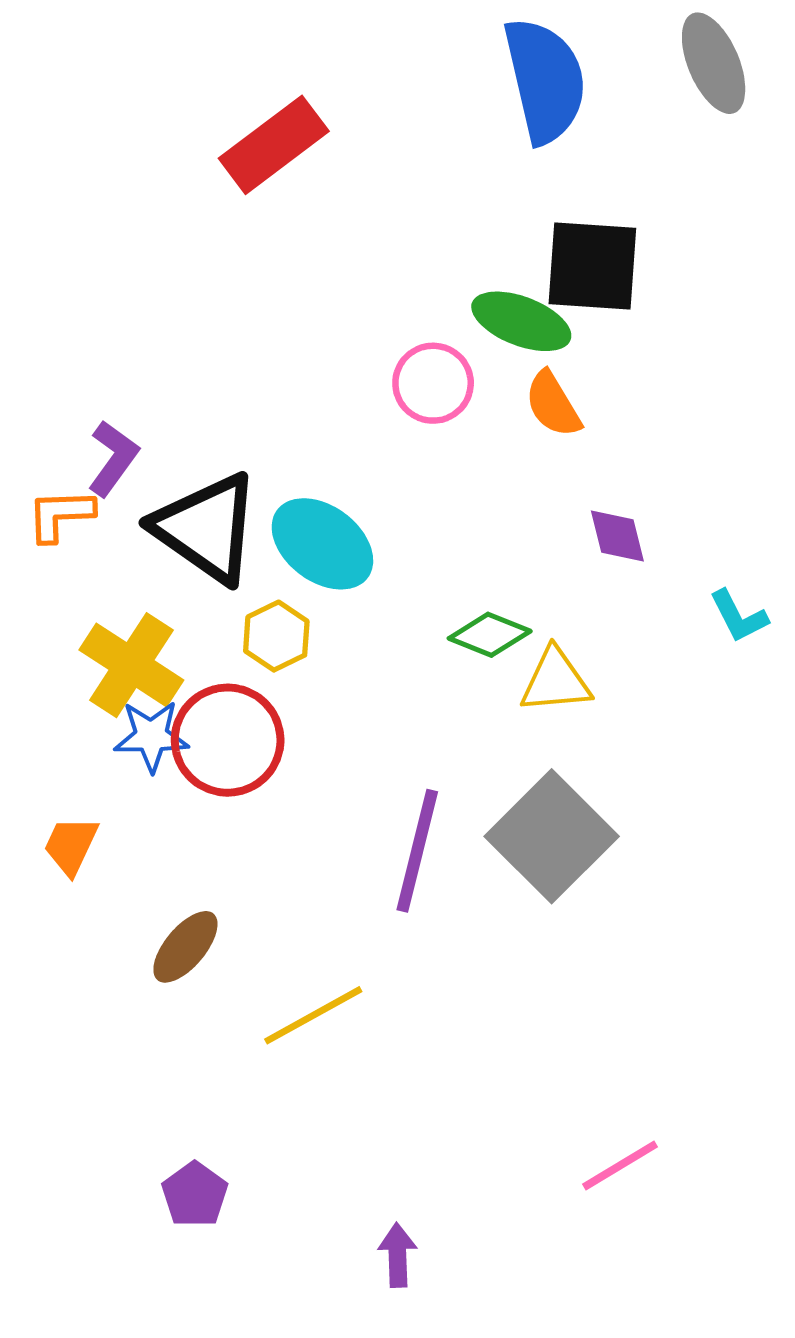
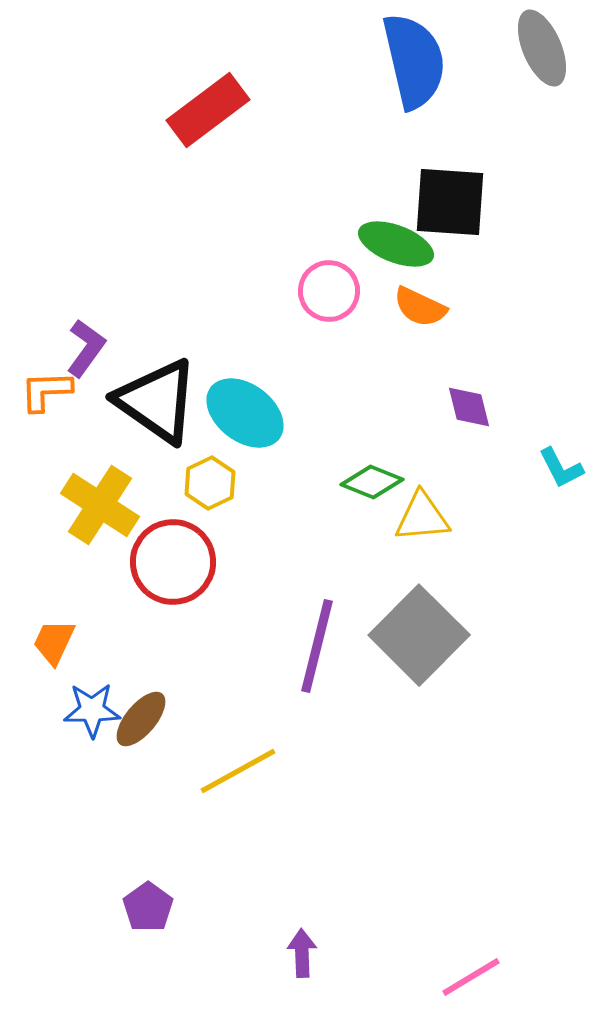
orange semicircle: (553, 404) -> (420, 307), turned -34
blue star: (151, 736) -> (92, 710), moved
pink line: (620, 1166) -> (471, 977), moved

